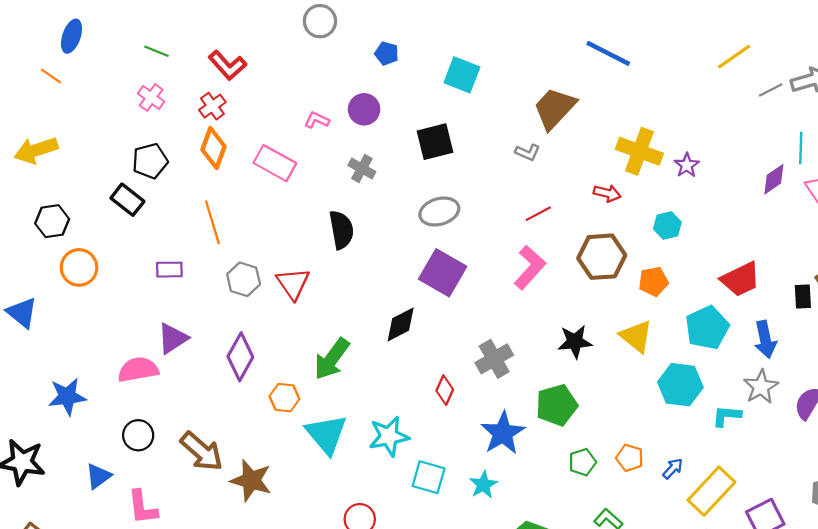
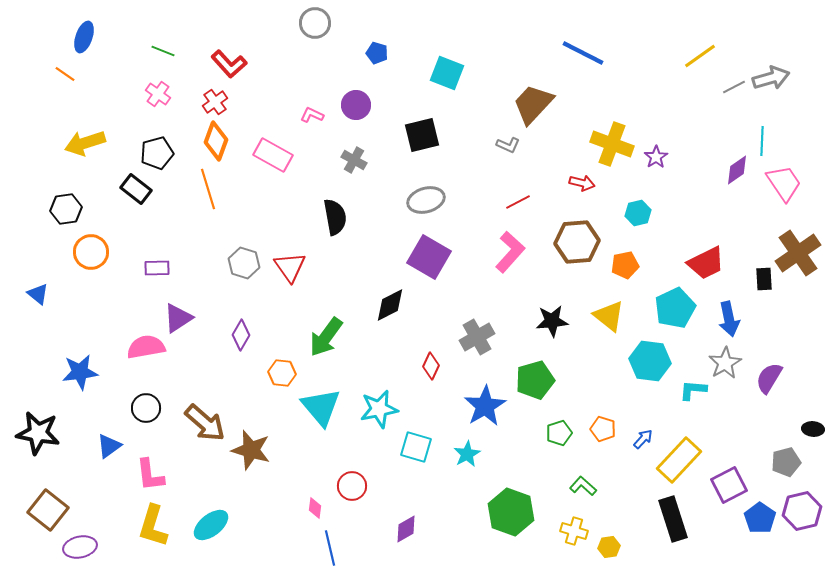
yellow arrow: (36, 150) -> (85, 143), moved
orange line: (212, 222) -> (208, 189), moved
purple rectangle: (169, 270) -> (157, 268), moved
blue triangle: (22, 313) -> (38, 294), size x0.7
purple diamond: (240, 357) -> (241, 335), size x0.7

